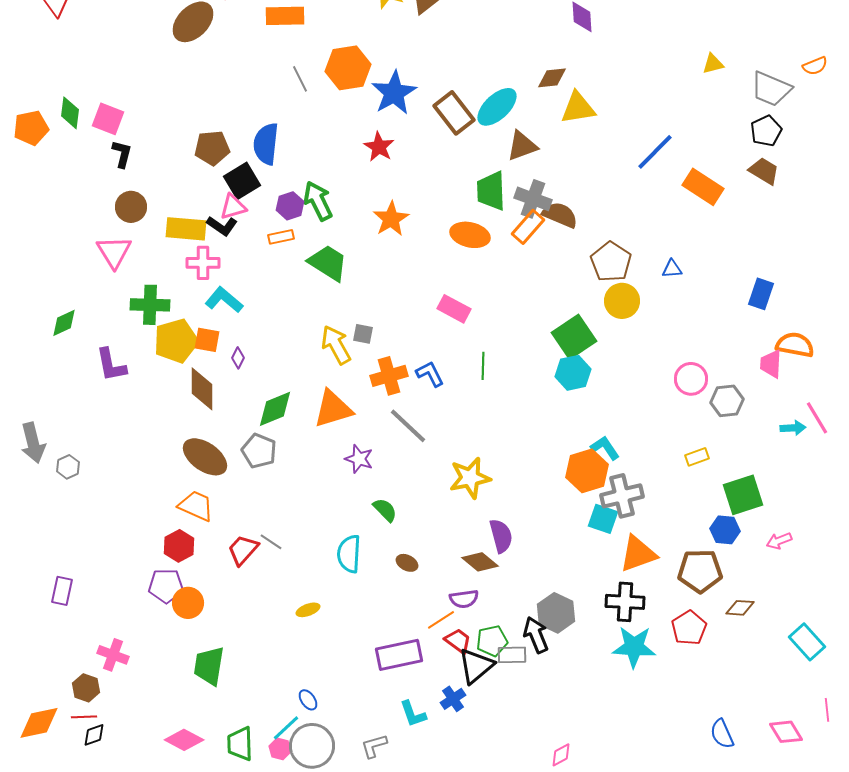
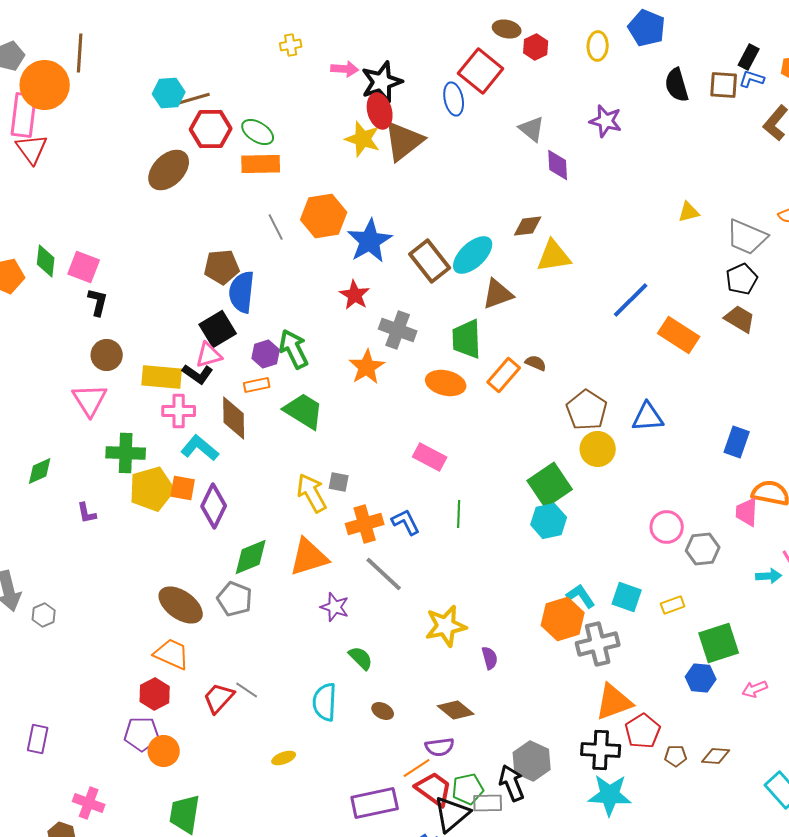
brown pentagon: (212, 148) -> (222, 267), moved
gray cross: (533, 199) -> (398, 330), moved
brown semicircle: (560, 215) -> (536, 363), size x0.6
blue triangle: (672, 269) -> (648, 417), size x1.6
purple diamond: (238, 358) -> (214, 506), size x2.0
purple L-shape: (111, 365) -> (87, 513), size x0.6
brown diamond: (202, 389) -> (234, 418), moved
cyan square: (603, 519) -> (627, 597), moved
purple semicircle: (501, 536) -> (490, 658), moved, size x0.7
brown pentagon: (700, 571) -> (676, 756), moved, size x0.5
red pentagon: (689, 628) -> (643, 731), moved
red trapezoid: (458, 641) -> (434, 789), size x1.4

